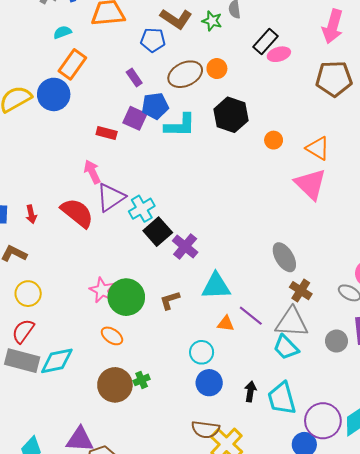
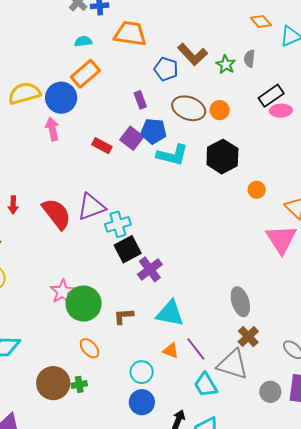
brown ellipse: (185, 74) -> (189, 108), turned 32
pink arrow: (92, 172) -> (52, 129), moved
orange ellipse: (112, 336) -> (90, 348), moved
cyan trapezoid: (286, 347) -> (206, 385), moved

